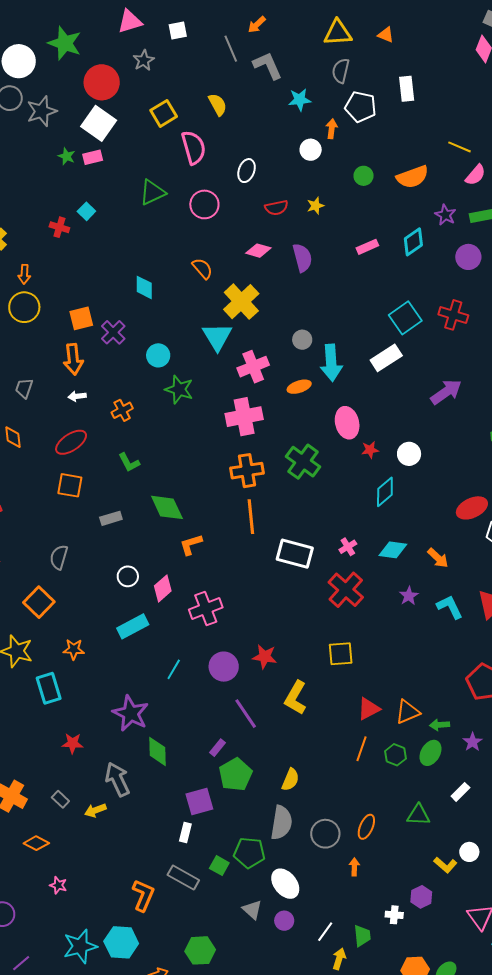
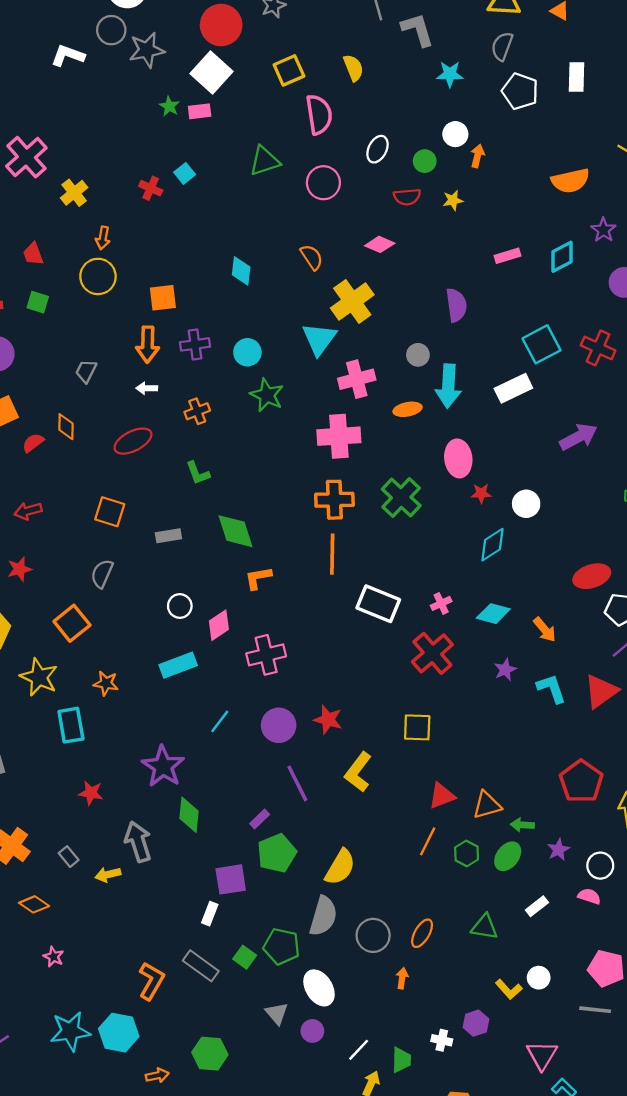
orange arrow: (332, 129) -> (478, 156), moved
green circle: (364, 176) -> (425, 161), moved
purple semicircle: (302, 258) -> (456, 305), moved
purple cross: (113, 332) -> (195, 344), moved, turned 30
orange square: (70, 485) -> (110, 512), moved
yellow semicircle: (290, 780) -> (340, 867), size x1.4

